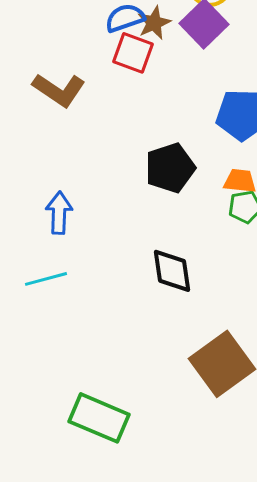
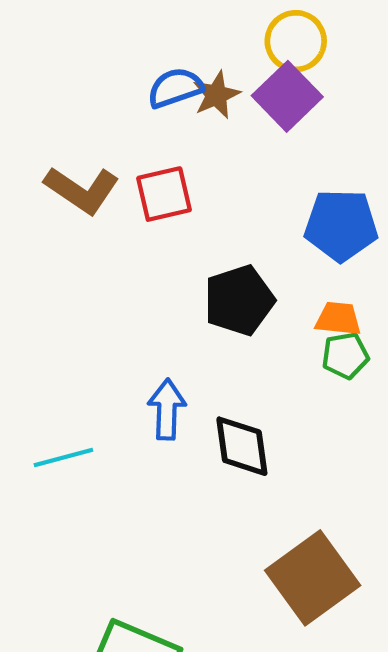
red square: (133, 53) -> (164, 194), moved, turned -33
blue arrow: (59, 213) -> (167, 409), moved

